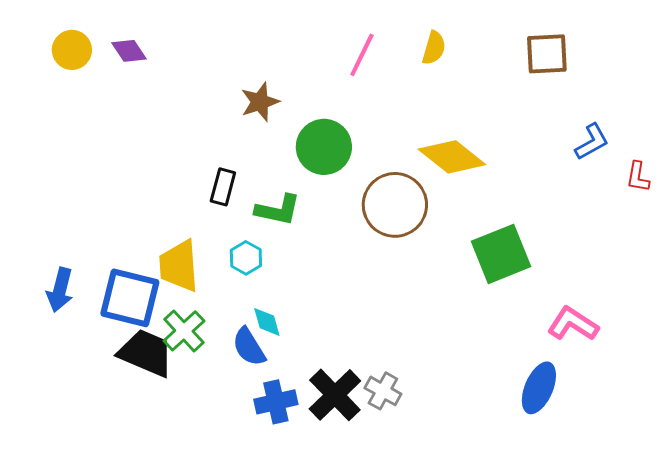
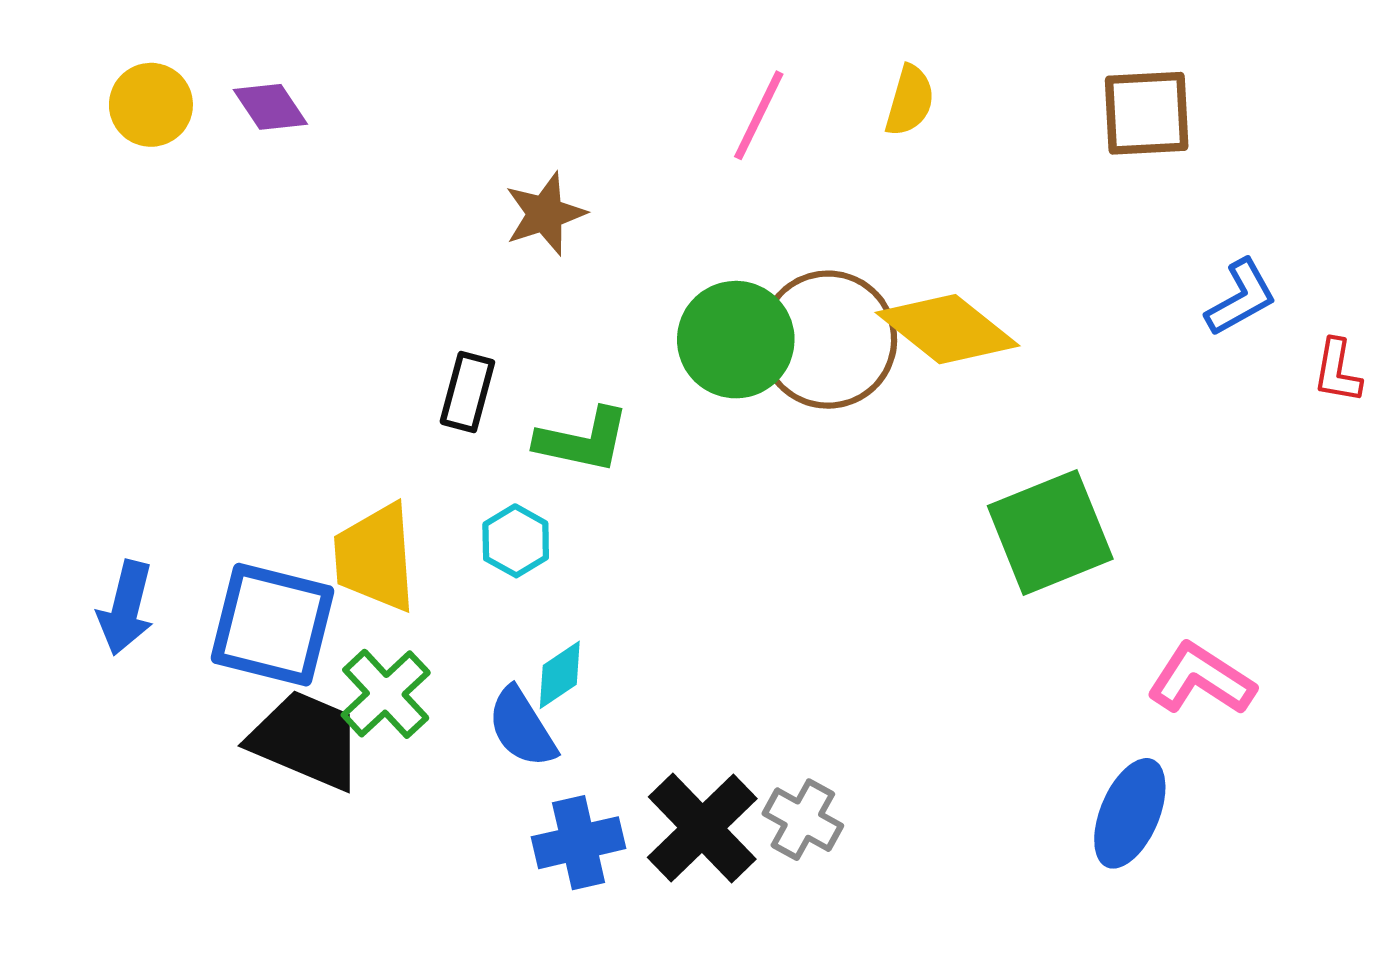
green circle: (324, 147) -> (736, 340), moved
brown circle: (395, 205) -> (828, 340), moved
cyan diamond: (267, 322) -> (560, 675), turned 72

